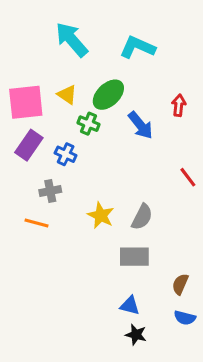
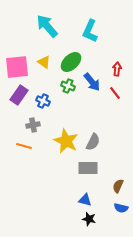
cyan L-shape: (137, 47) -> (90, 31), turned -90
green cross: (89, 124) -> (68, 86), moved
red line: (188, 177) -> (115, 93), moved
yellow star: (101, 215) -> (66, 141), size x1.4

